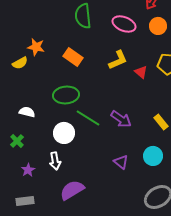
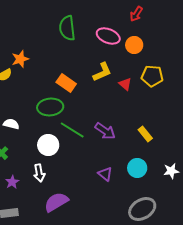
orange circle: (158, 26) -> (134, 45), moved
orange star: (36, 47) -> (20, 59), turned -30
orange rectangle: (73, 57) -> (66, 83), moved

